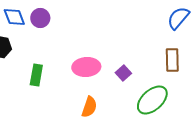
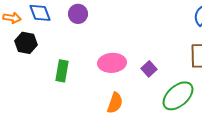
purple circle: (40, 18) -> (78, 14), moved

